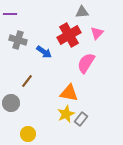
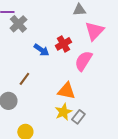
pink triangle: (97, 33) -> (94, 31), size x1.5
red cross: (69, 35) -> (63, 44), moved, size x0.7
gray cross: (18, 40) -> (18, 24), moved, turned 30

